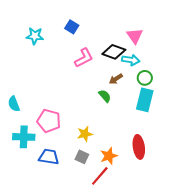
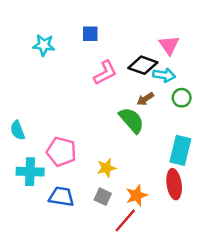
blue square: (72, 27) -> (90, 34), turned -32
green semicircle: (105, 96) -> (132, 120), size x1.6
cyan rectangle: (145, 100) -> (180, 150), moved

